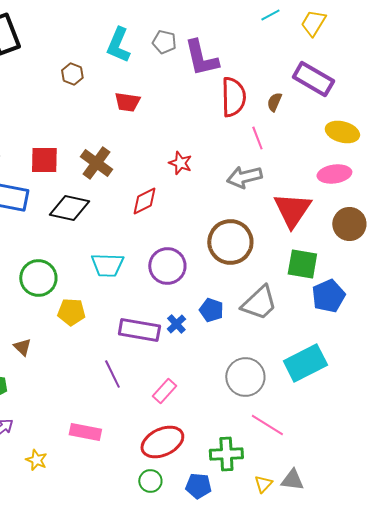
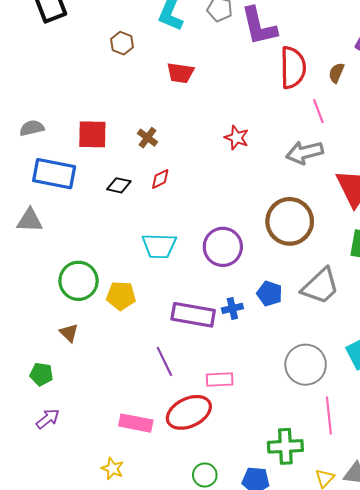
brown cross: (96, 163) -> (147, 138), size x0.6
red diamond: (144, 201) -> (160, 179), moved, size x0.7
black diamond: (69, 208) -> (119, 185), size x0.6
green circle: (38, 278) -> (79, 281), moved
blue cross: (176, 324) -> (232, 308), turned 30
pink rectangle: (164, 391) -> (220, 380), turned 45
pink line: (267, 425) -> (329, 416), turned 52
red ellipse: (162, 442) -> (189, 412), moved
yellow star: (36, 460) -> (112, 469), moved

